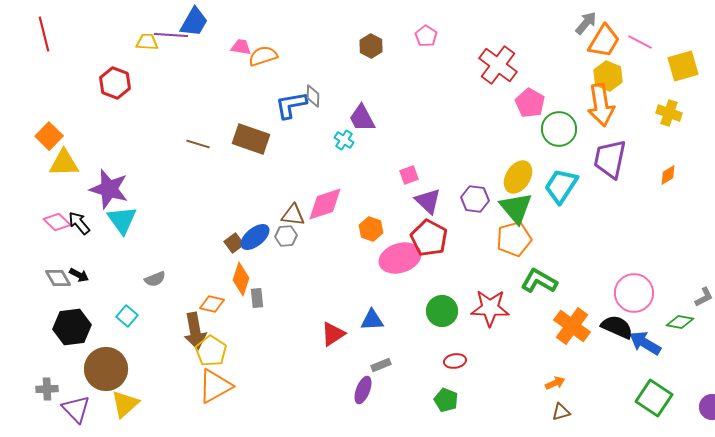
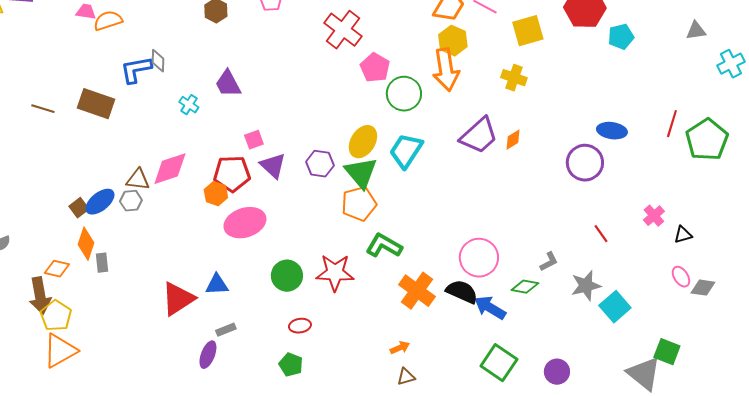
purple trapezoid: (362, 118) -> (228, 84), moved
purple trapezoid: (610, 159) -> (479, 136), moved, turned -144
red pentagon: (429, 238) -> (232, 174), moved, turned -30
red triangle: (333, 334) -> (178, 299), size x1.4

